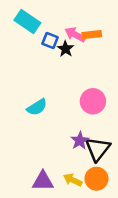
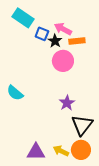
orange rectangle: (92, 35) -> (77, 41), moved
pink circle: (93, 101) -> (63, 61), moved
cyan semicircle: (37, 107) -> (15, 93), moved, turned 72
purple star: (80, 141) -> (67, 103), moved

